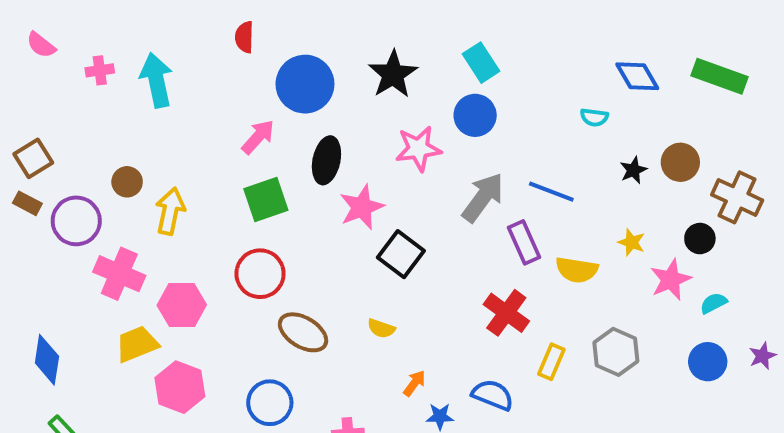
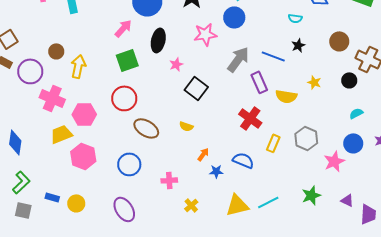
black star: (633, 170) -> (298, 45), moved
pink star: (362, 207) -> (176, 64), size x0.6
pink star: (671, 280) -> (334, 161), moved

